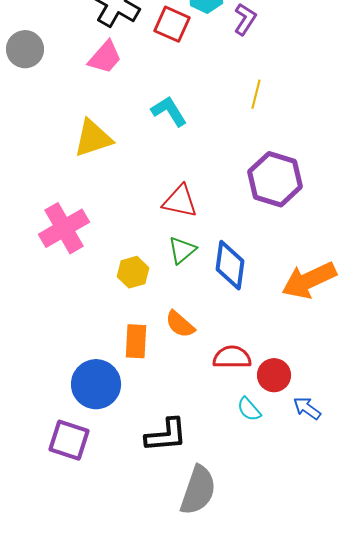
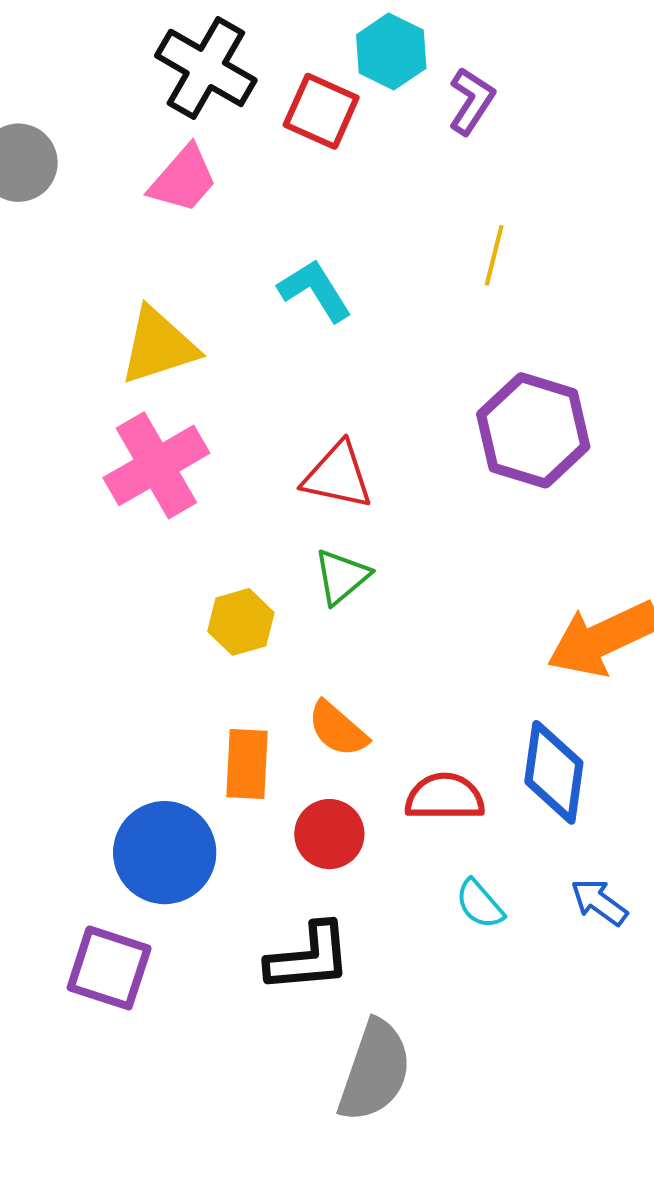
pink cross: (64, 228) -> (156, 465), moved
blue diamond: (230, 265) -> (554, 772), moved
red circle: (274, 375) -> (329, 834), moved

